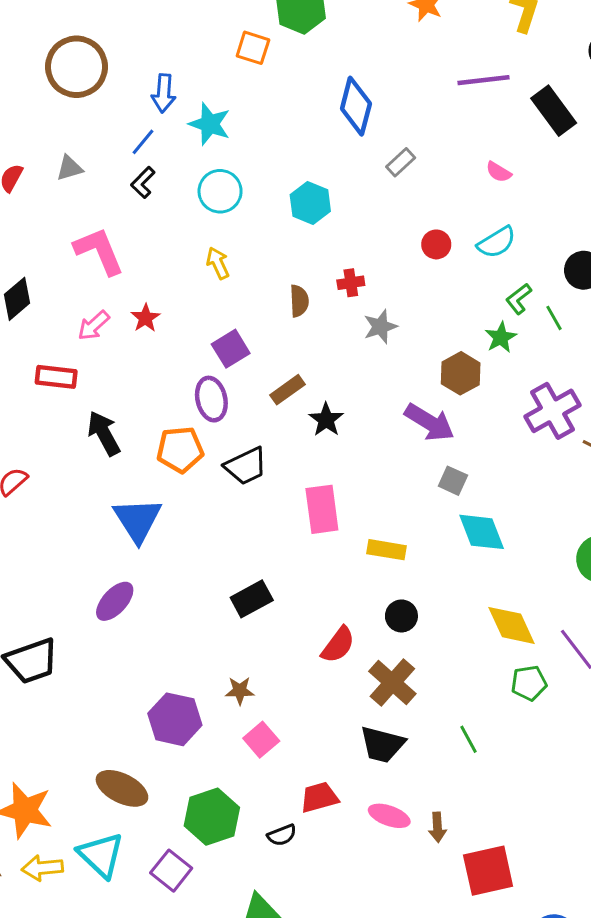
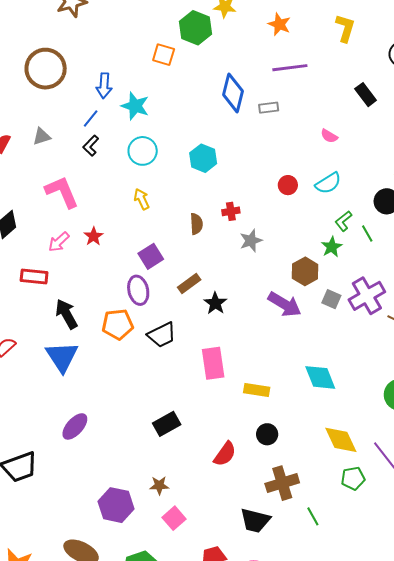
purple line: (484, 80) -> (290, 68), moved
black rectangle: (554, 111) -> (366, 95), size x0.7
gray rectangle: (401, 162) -> (269, 108), moved, turned 36
gray square: (453, 481) -> (331, 299), moved
blue triangle: (138, 520) -> (62, 357), moved
brown cross: (392, 683) -> (282, 483), moved, turned 32

